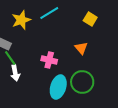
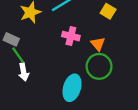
pink cross: (49, 60) -> (71, 36), moved
green circle: (82, 82) -> (99, 66), moved

